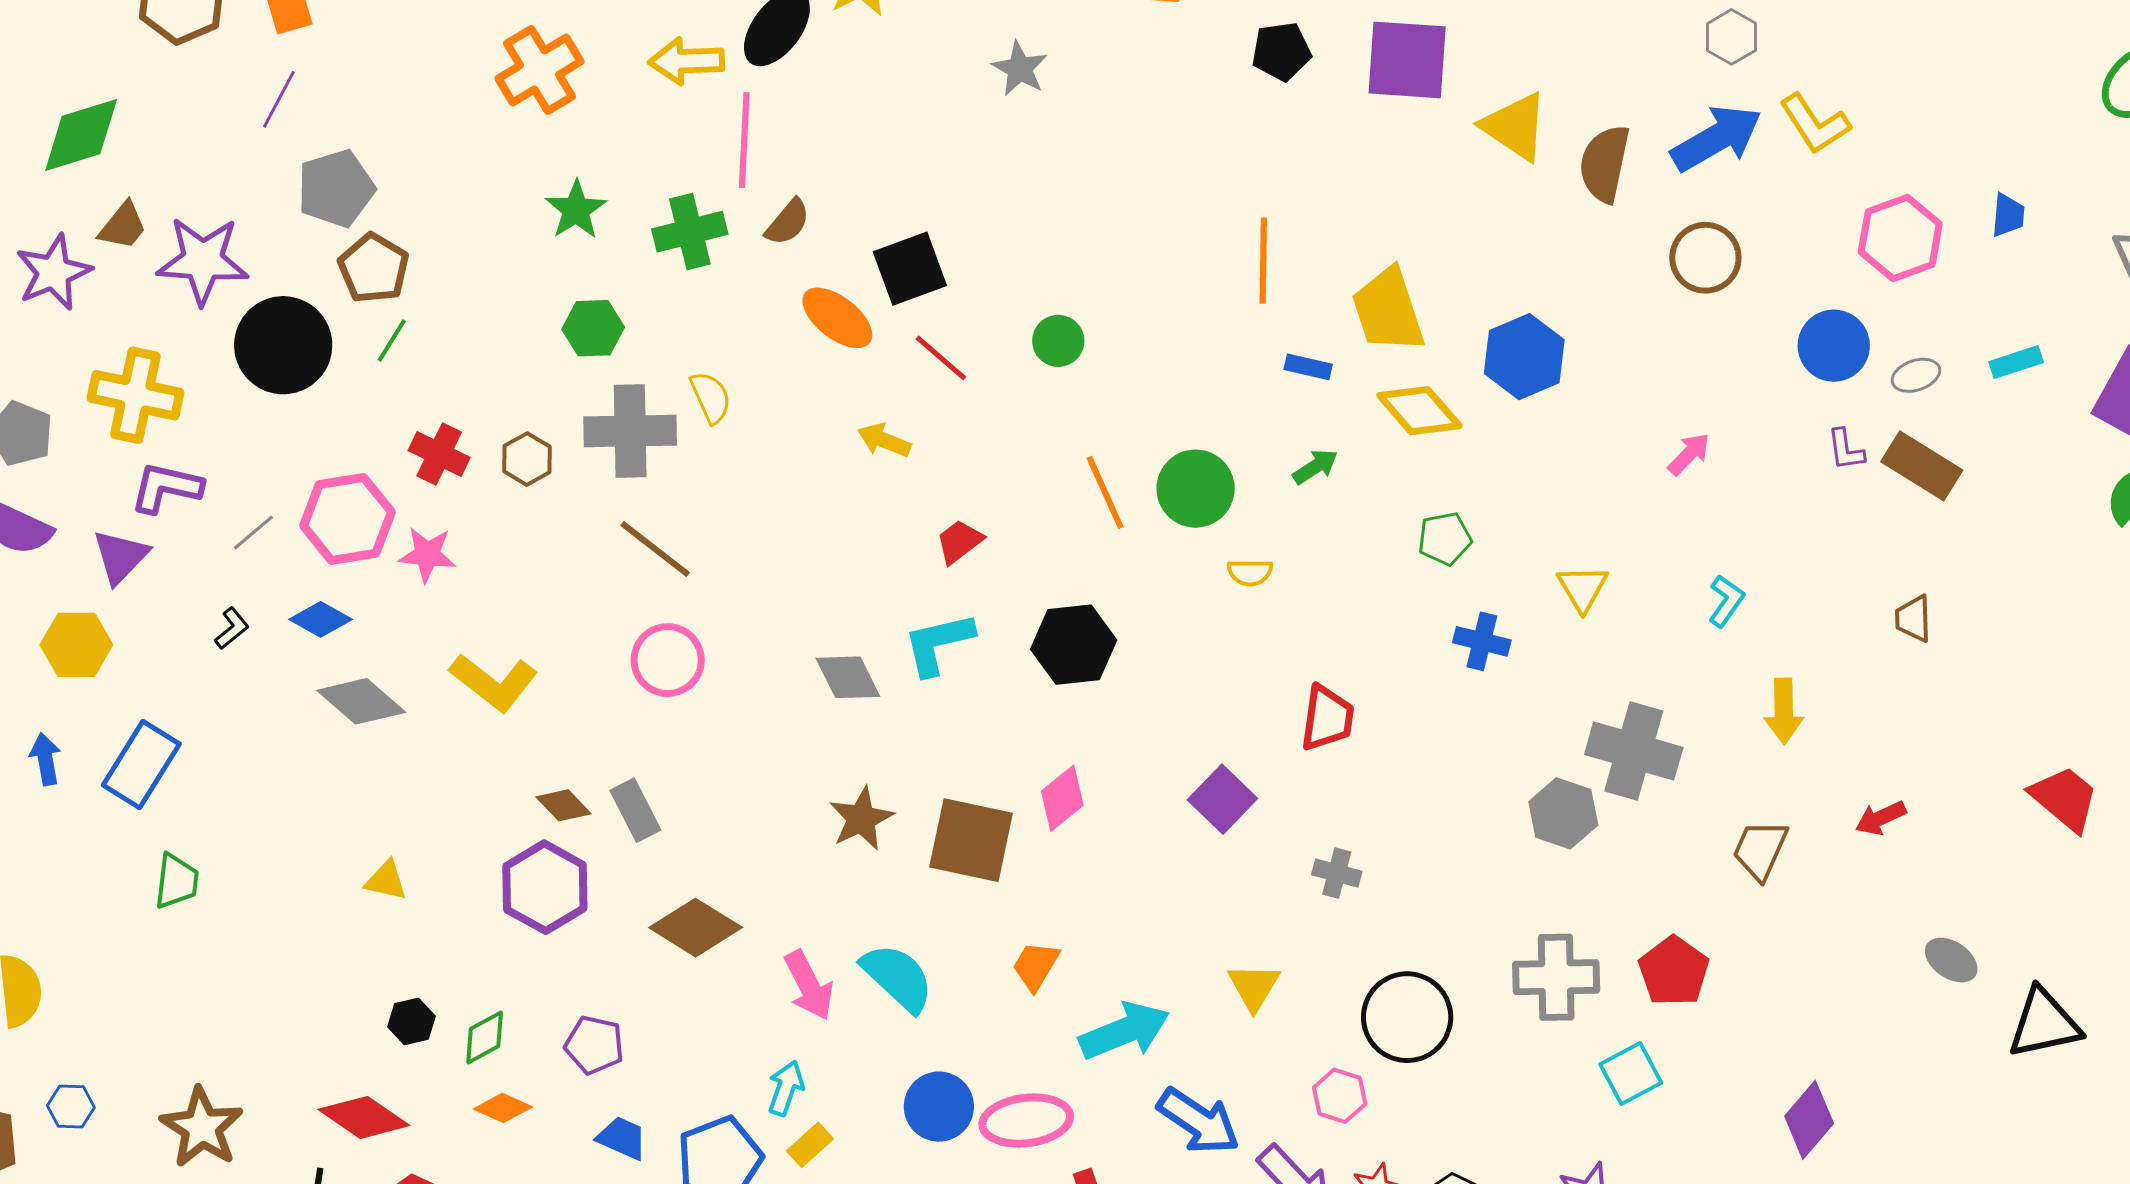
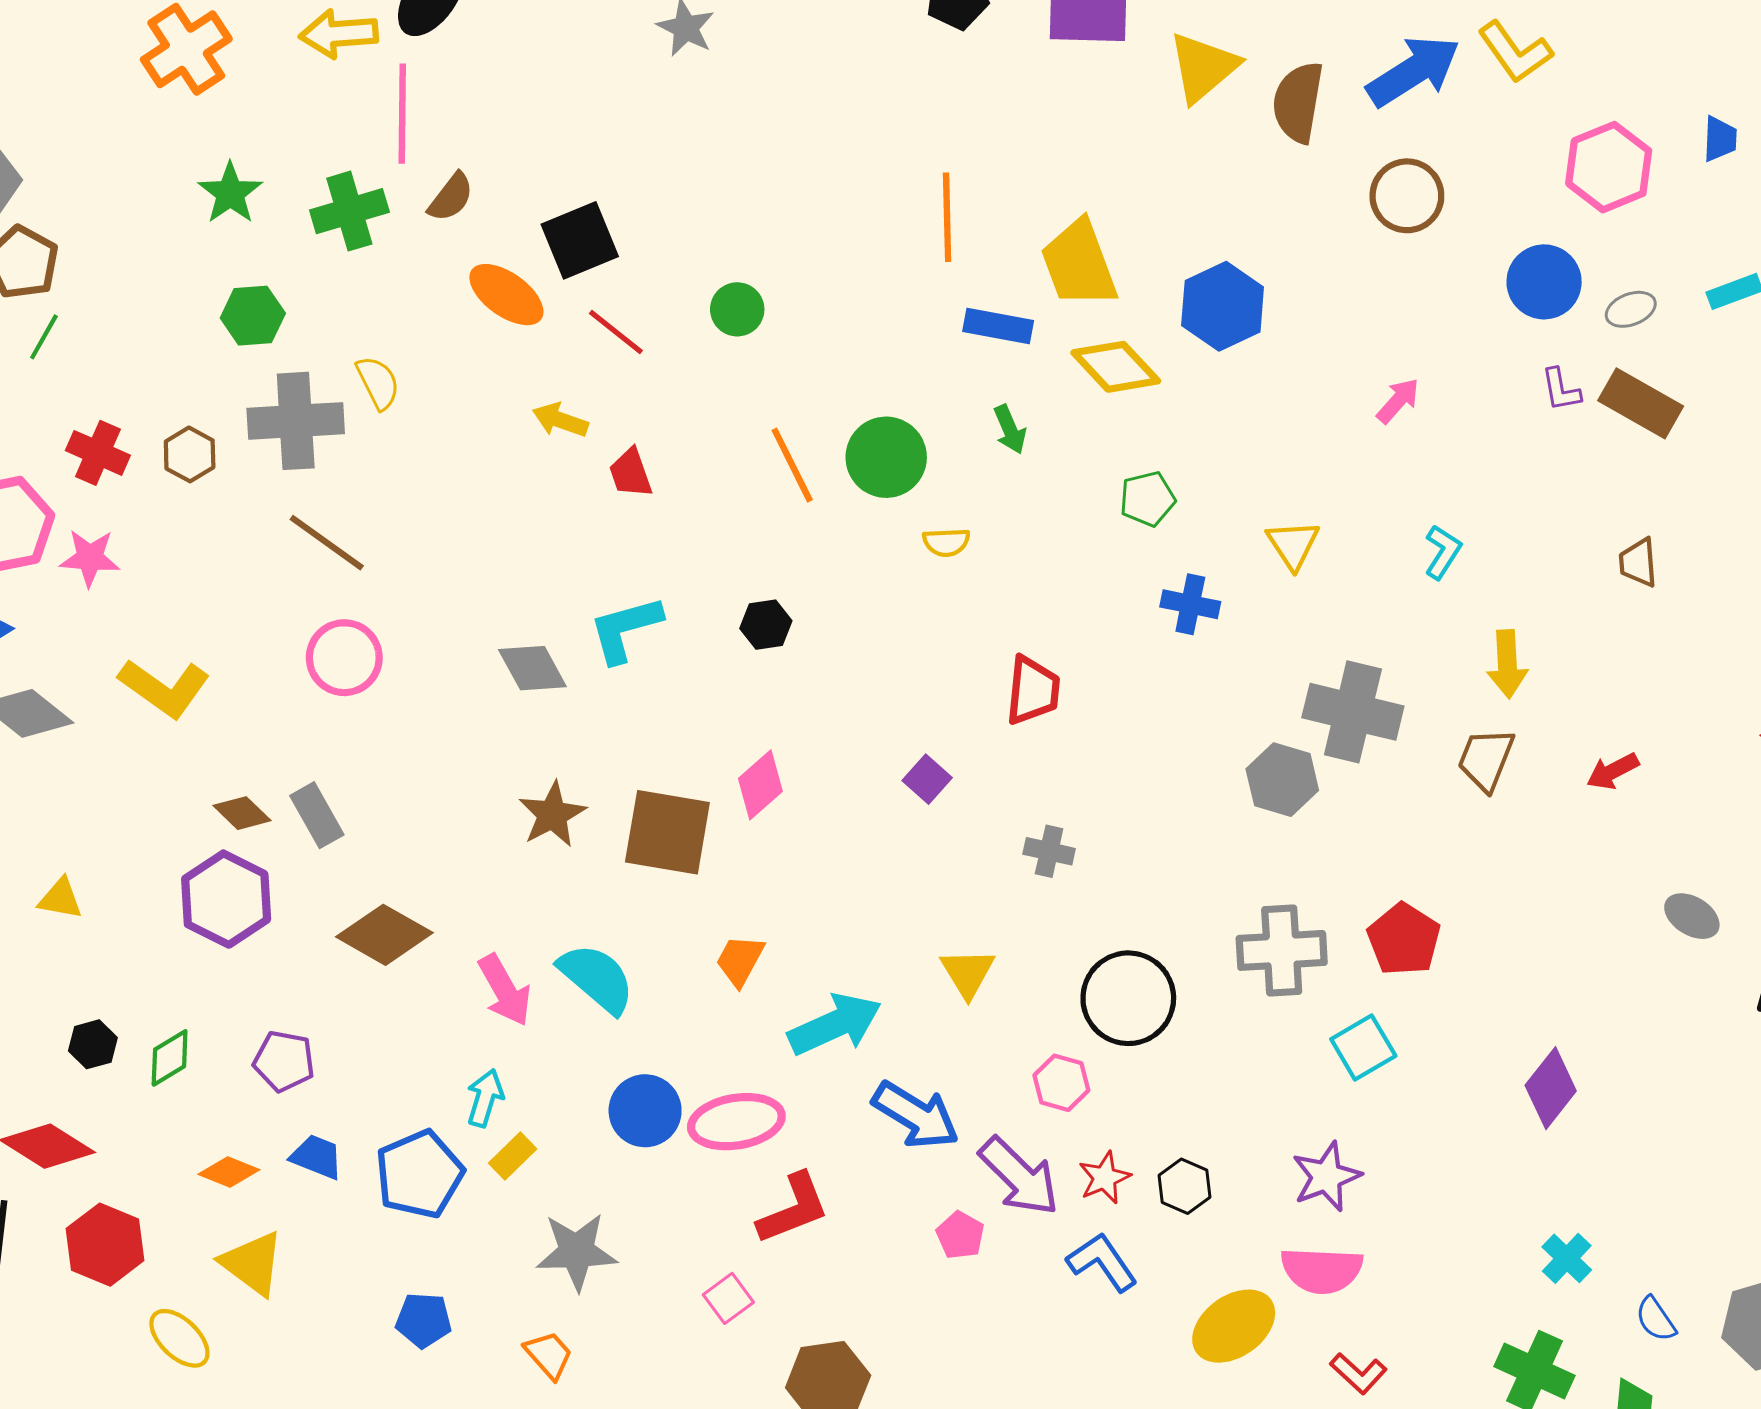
yellow triangle: (1515, 126) -> (1203, 67), turned 48
blue rectangle: (1308, 367) -> (998, 326), size x1.4
green arrow: (1315, 467) -> (1010, 429), turned 102
red trapezoid: (959, 542) -> (631, 473), moved, turned -70
black hexagon: (1074, 645) -> (766, 625), size x0.6
purple square: (1222, 799) -> (927, 779), size x0.7
brown trapezoid: (1760, 850) -> (1486, 759), moved
orange diamond: (503, 1108) -> (229, 1172), moved

